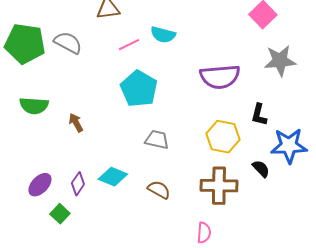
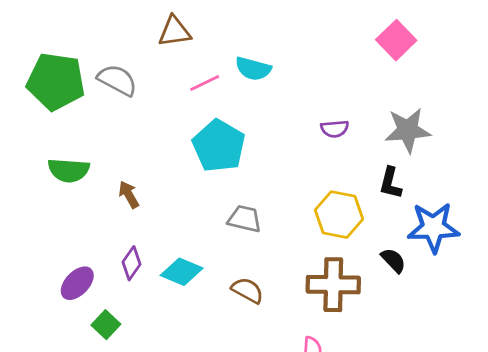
gray star: (280, 61) -> (408, 130), moved
purple semicircle: (220, 77) -> (335, 129), size x0.5
purple diamond: (78, 184) -> (132, 263), moved

